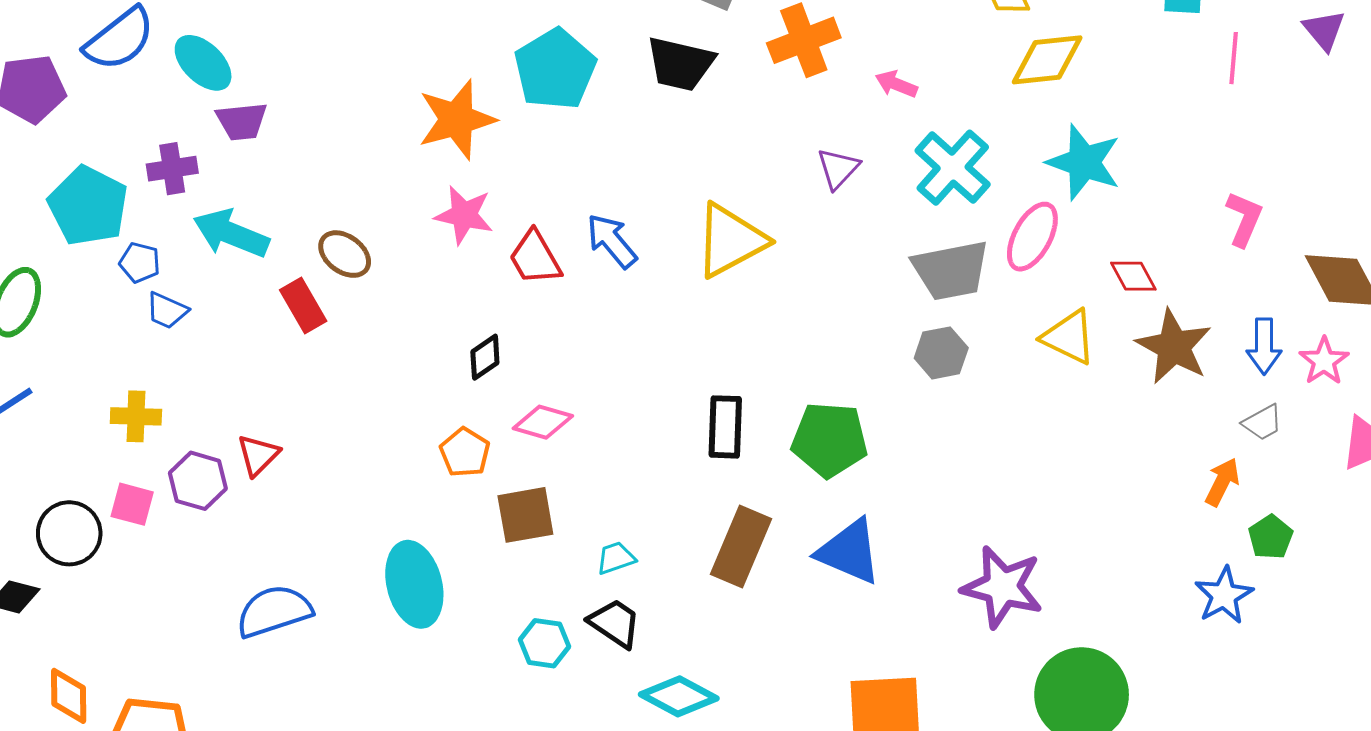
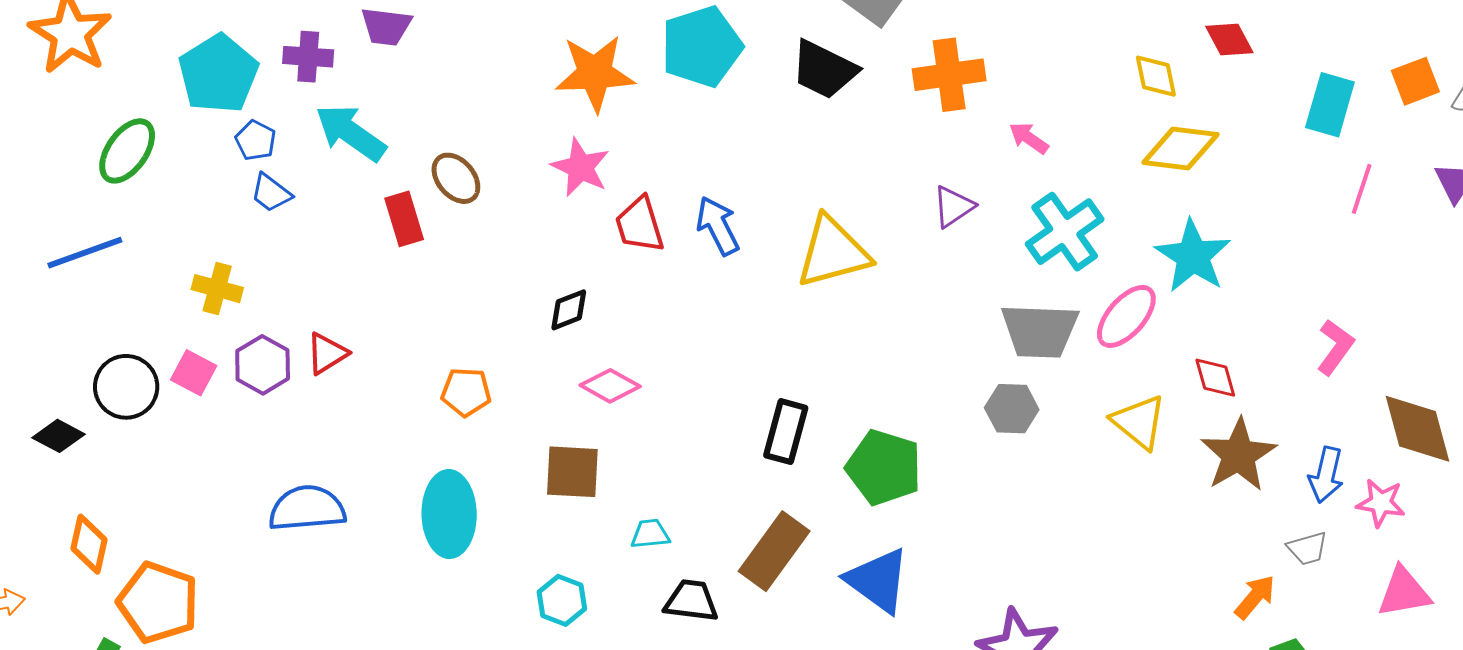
pink star: (1324, 361) -> (1381, 503), turned 30
orange pentagon: (465, 452) -> (466, 392), moved, turned 30
black trapezoid: (615, 623) -> (691, 601), moved, turned -40

